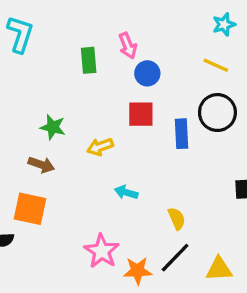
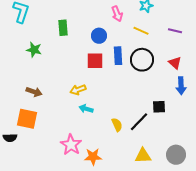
pink arrow: (128, 46) -> (117, 14), moved
green star: (53, 127) -> (34, 50), moved
blue rectangle: (182, 134) -> (118, 56), moved
yellow arrow: (100, 147) -> (78, 90), moved
black line: (175, 258) -> (139, 122), moved

